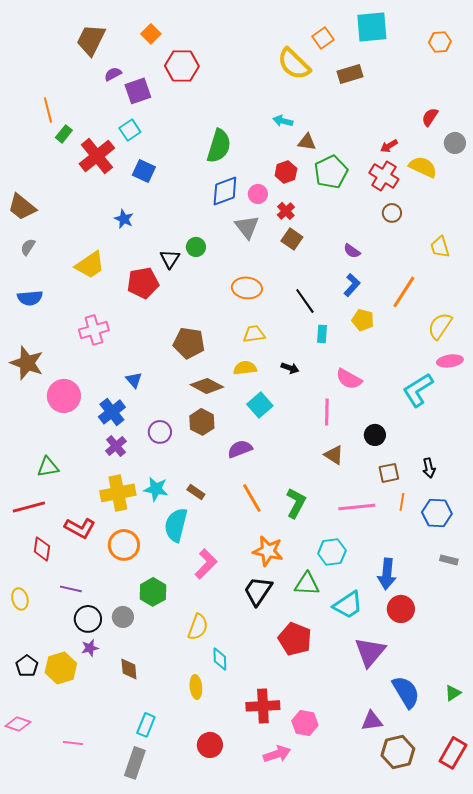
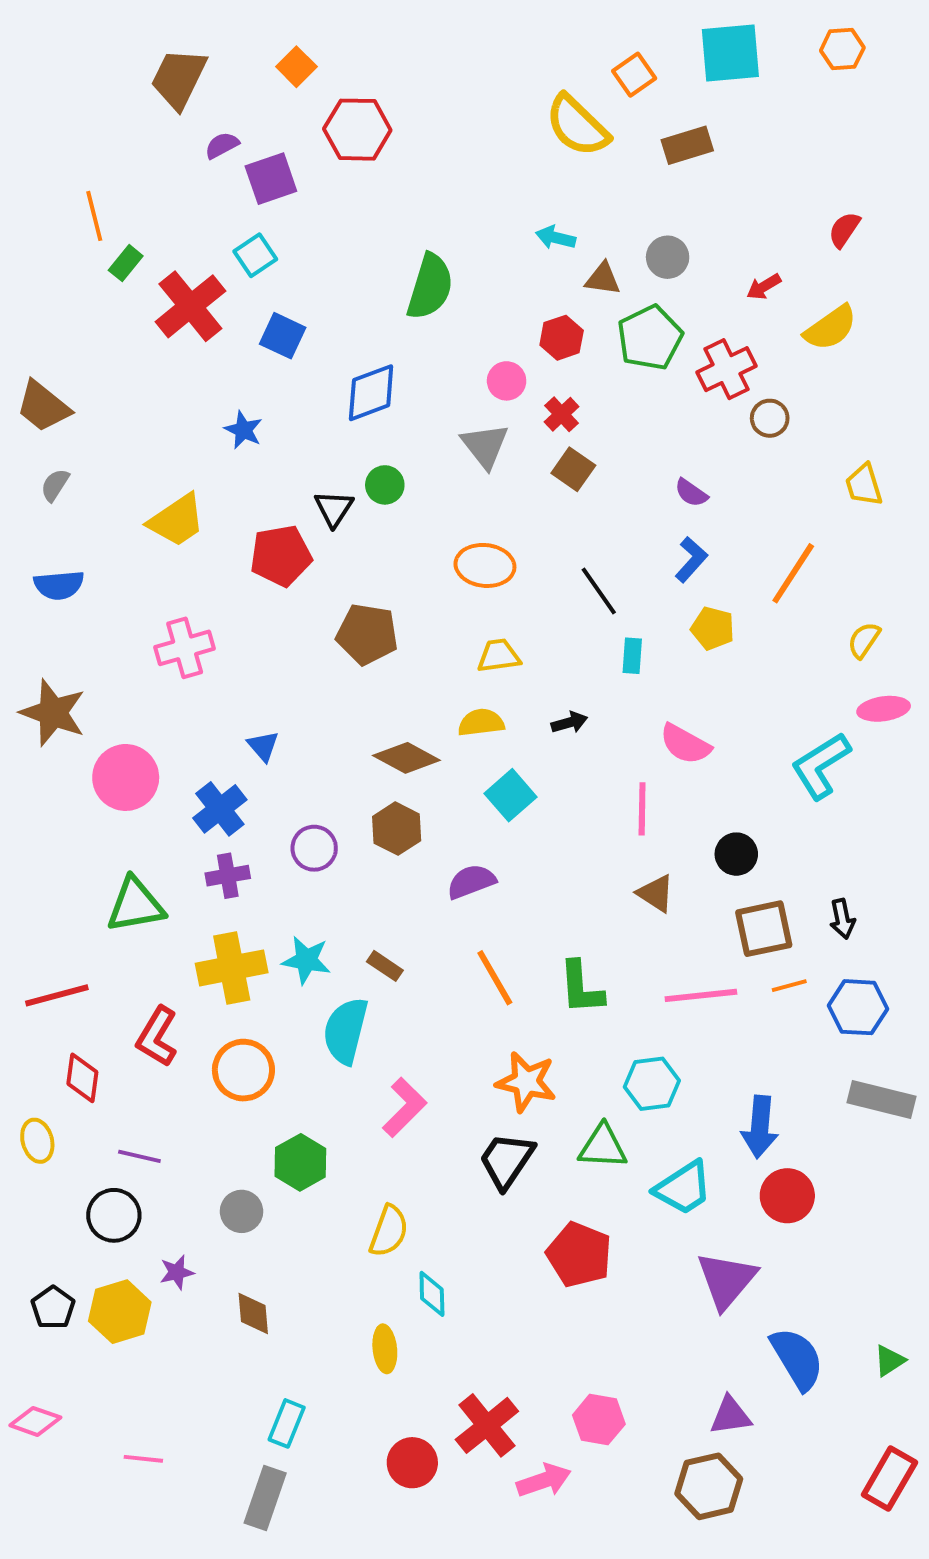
orange hexagon: (440, 42) -> (842, 49), moved
gray circle: (455, 143) -> (668, 257), moved
yellow semicircle: (423, 167) -> (831, 328), turned 120
red cross: (384, 176) -> (726, 369), moved, turned 32
blue diamond: (225, 191) -> (371, 393), moved
yellow semicircle: (440, 326) -> (864, 640), size x0.7
brown pentagon: (189, 343) -> (367, 634), moved
black arrow: (290, 368) -> (569, 723), turned -36
purple cross: (116, 446) -> (228, 876), turned 30
green triangle: (48, 467) -> (135, 905), moved, size x1.4
brown square: (389, 473) -> (764, 929), size x1.4
orange line: (402, 502) -> (789, 986), turned 66
green L-shape: (296, 503) -> (581, 988), turned 148
red L-shape: (80, 528) -> (157, 1037), turned 92
gray rectangle: (449, 560) -> (882, 1099), size x1.8
yellow ellipse: (20, 599) -> (37, 1141), moved
black circle: (88, 619) -> (114, 1215), moved
red cross: (263, 706) -> (487, 1425), moved, turned -36
brown hexagon: (398, 752) -> (709, 1486), moved

